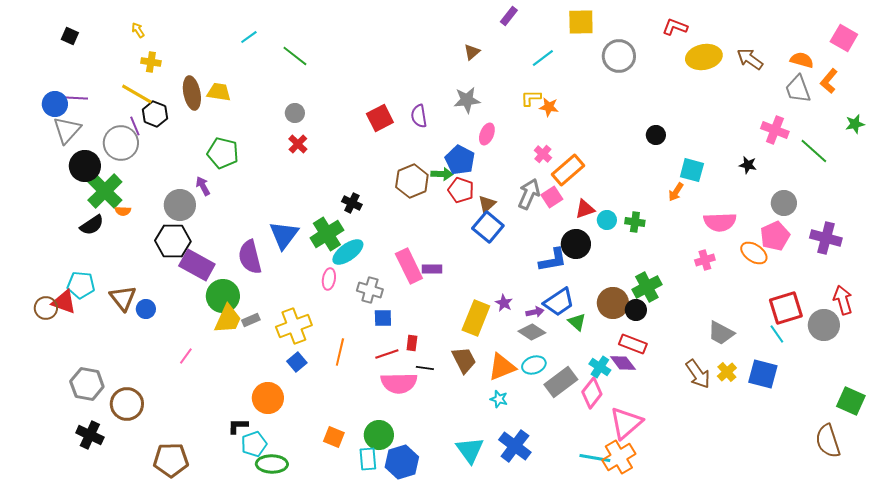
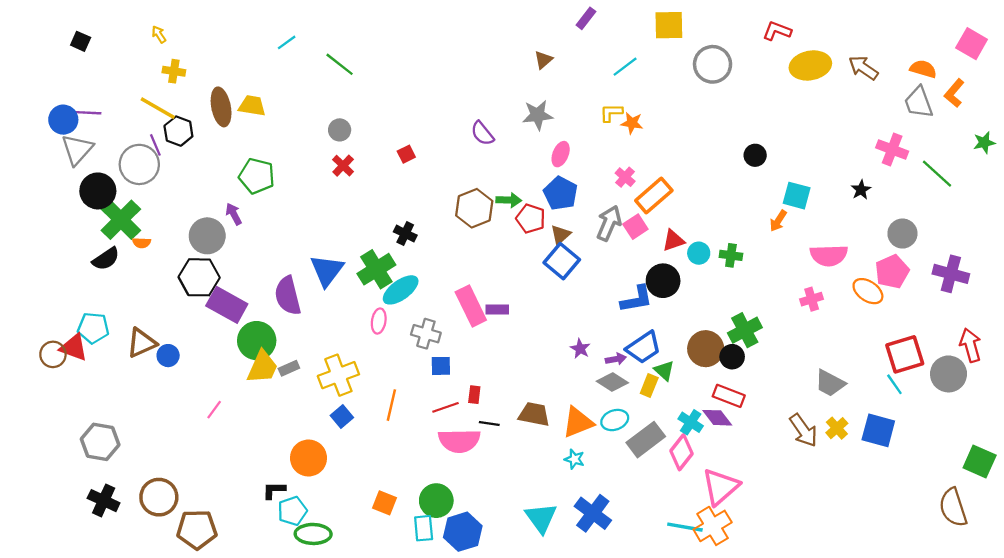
purple semicircle: (419, 116) -> (482, 133), turned -30
red square: (380, 118) -> (406, 154), moved, size x0.6
blue pentagon: (460, 160) -> (561, 193), moved
black star: (748, 165) -> (861, 190), turned 30
brown triangle: (123, 298) -> (142, 343), turned 44
yellow rectangle: (476, 318) -> (649, 385), moved, size x0.6
brown trapezoid: (464, 360) -> (534, 414), turned -52
brown circle: (127, 404) -> (159, 497), moved

